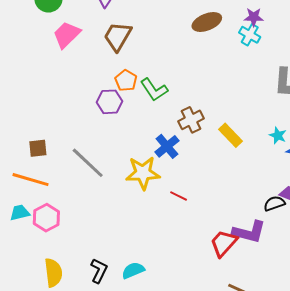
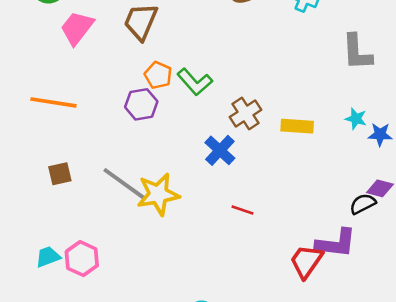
yellow rectangle: (231, 135) -> (297, 126), turned -35
yellow star: (143, 173) -> (158, 194), moved
orange line: (30, 180) -> (53, 102), moved

